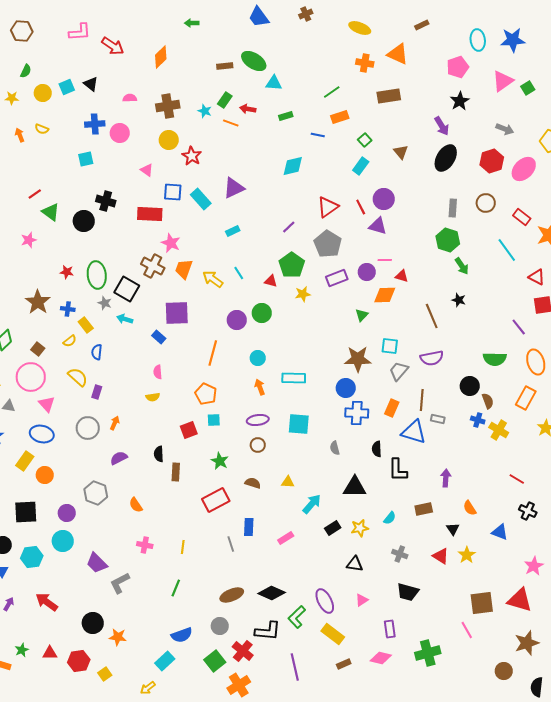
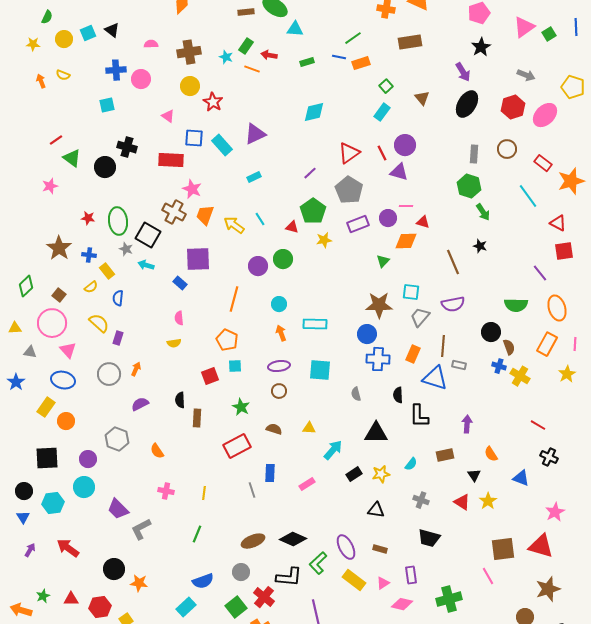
blue line: (318, 135) -> (339, 57), moved
pink triangle: (362, 600) -> (383, 583), moved
brown rectangle: (344, 664) -> (380, 549), moved, turned 40

